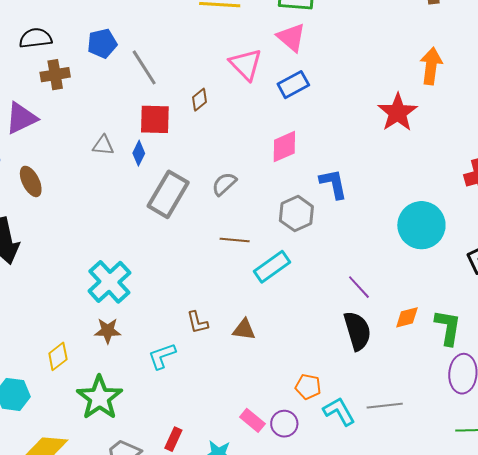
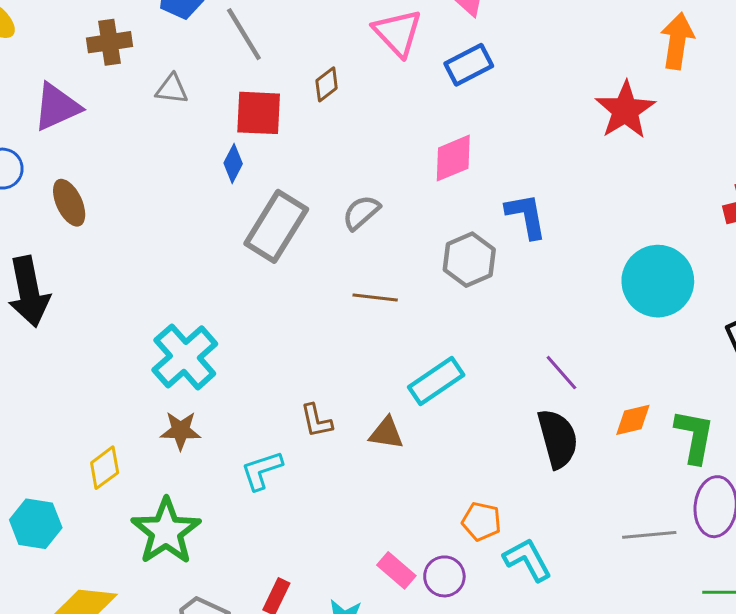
gray triangle: (103, 145) -> (172, 89), moved
cyan rectangle: (272, 267) -> (436, 381), moved
gray line: (385, 406) -> (649, 535), moved

